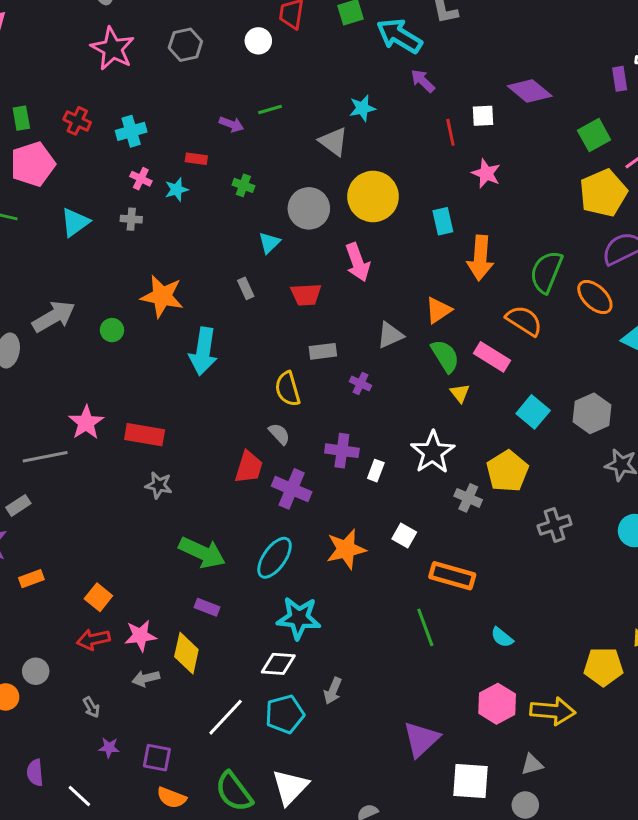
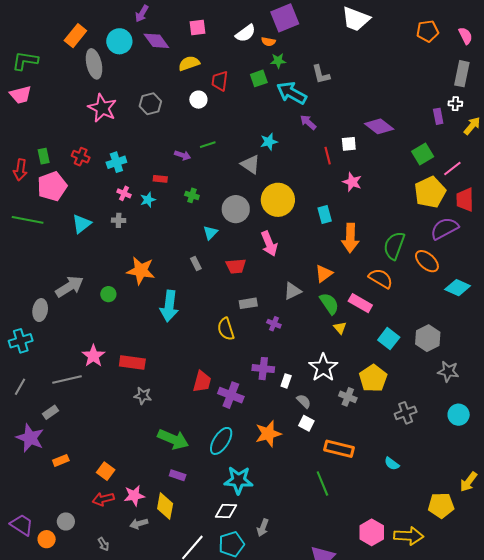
gray semicircle: (279, 434) -> (304, 401), moved
cyan semicircle: (502, 637) -> (392, 464), moved

